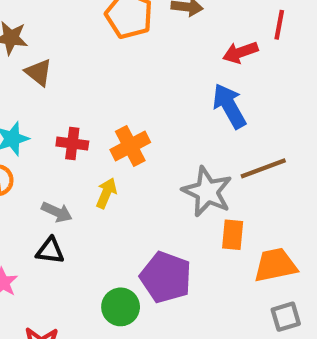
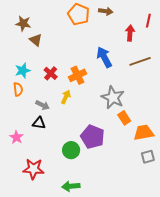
red arrow: (240, 52) -> (130, 33), turned 112
blue arrow: (229, 106) -> (104, 57), moved
red cross: (72, 143) -> (51, 73), turned 32
brown line: (263, 168) -> (140, 61), moved
orange rectangle: (233, 235) -> (124, 118), turned -40

